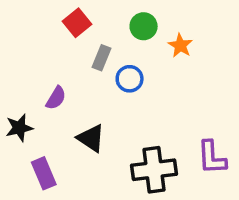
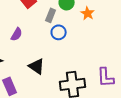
gray rectangle: (102, 58) -> (51, 15), moved
purple semicircle: (56, 98) -> (17, 34), moved

